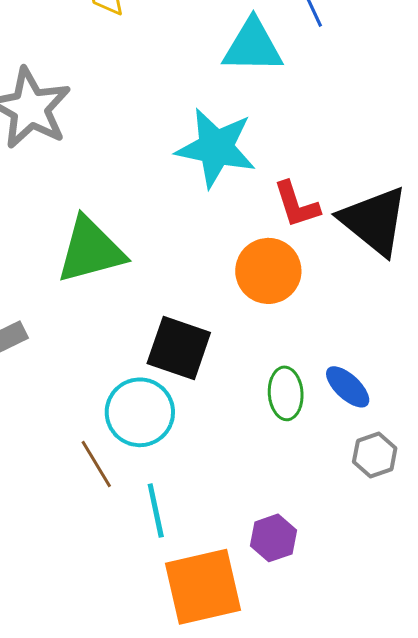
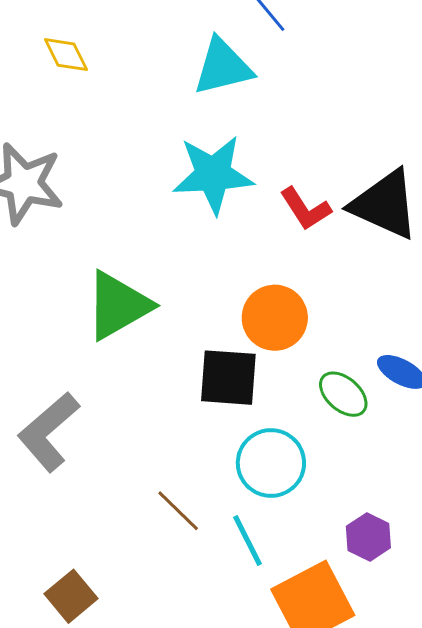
orange circle: (268, 271) -> (275, 318), moved
green ellipse: (286, 393) -> (343, 394), turned -30
cyan circle: (140, 412) -> (271, 463), moved

